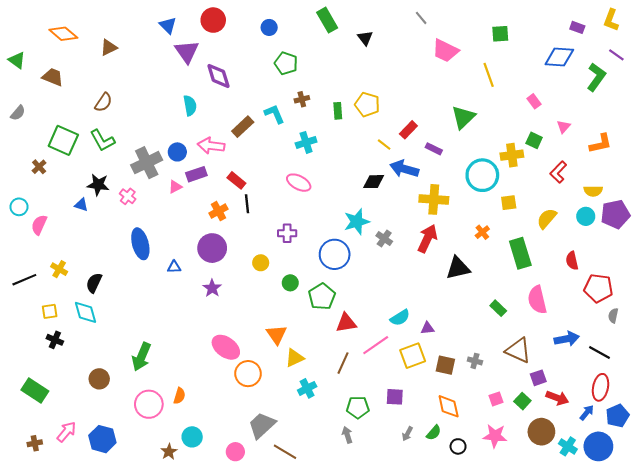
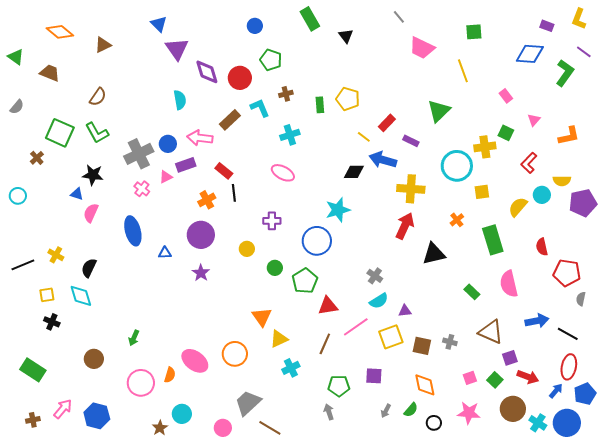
red circle: (213, 20) -> (240, 78), moved
pink cross: (128, 196) -> (142, 189), moved
cyan circle: (586, 216) -> (542, 195), moved
pink semicircle: (39, 225) -> (91, 213), moved
gray cross: (384, 239) -> (375, 276), moved
pink ellipse: (226, 347) -> (195, 361), moved
green arrow: (141, 357) -> (134, 338), size x0.6

